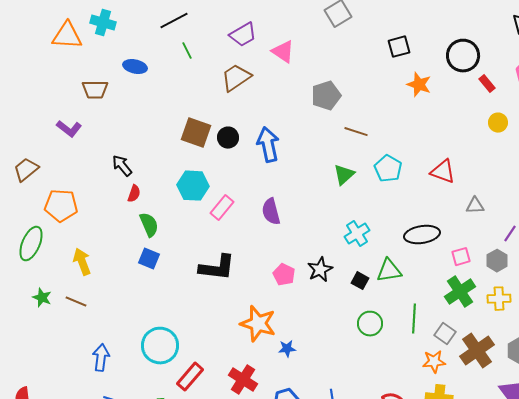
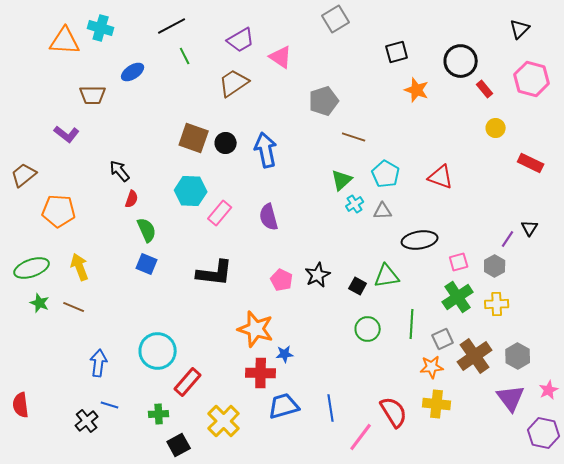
blue ellipse: (135, 67) -> (133, 72), turned -45
gray triangle: (475, 206) -> (383, 211), moved
cyan cross: (357, 234) -> (355, 204), moved, size x0.7
green ellipse: (31, 244) -> (32, 268), moved, turned 48
gray square: (445, 334) -> (443, 339), turned 30
red cross: (243, 380) -> (261, 373), moved, turned -32

